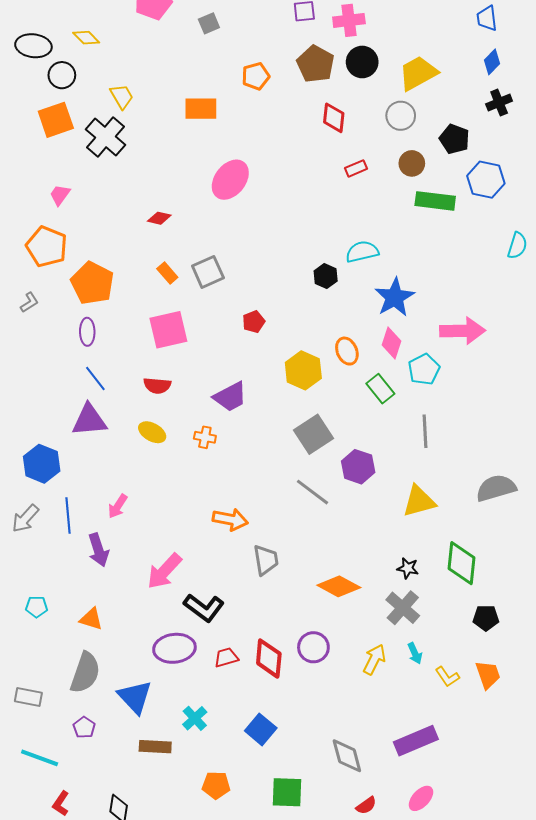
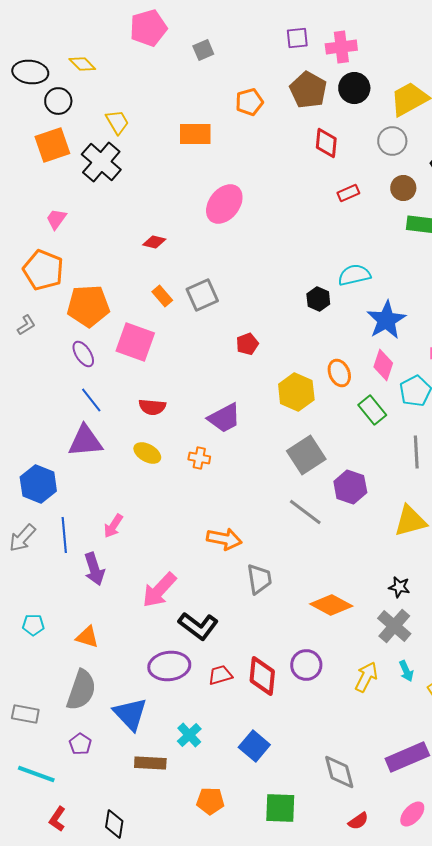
orange pentagon: (92, 283) -> (88, 306), turned -30
pink square: (168, 330) -> (135, 342), moved, turned 33
purple ellipse: (87, 332) -> (83, 354), turned -32

